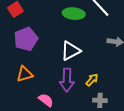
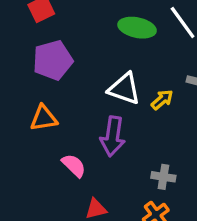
white triangle: (71, 51) -> (124, 89), turned 40
yellow arrow: (92, 80) -> (162, 100), moved

